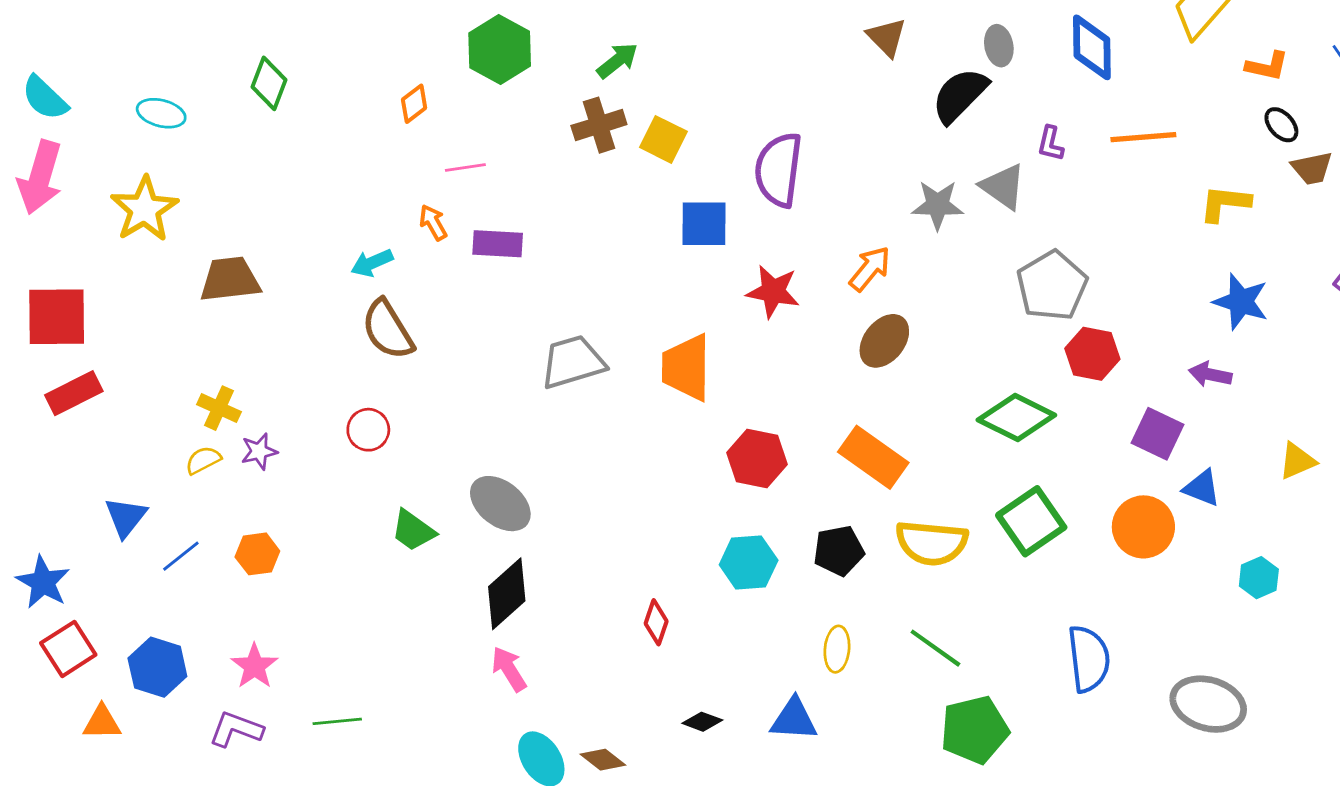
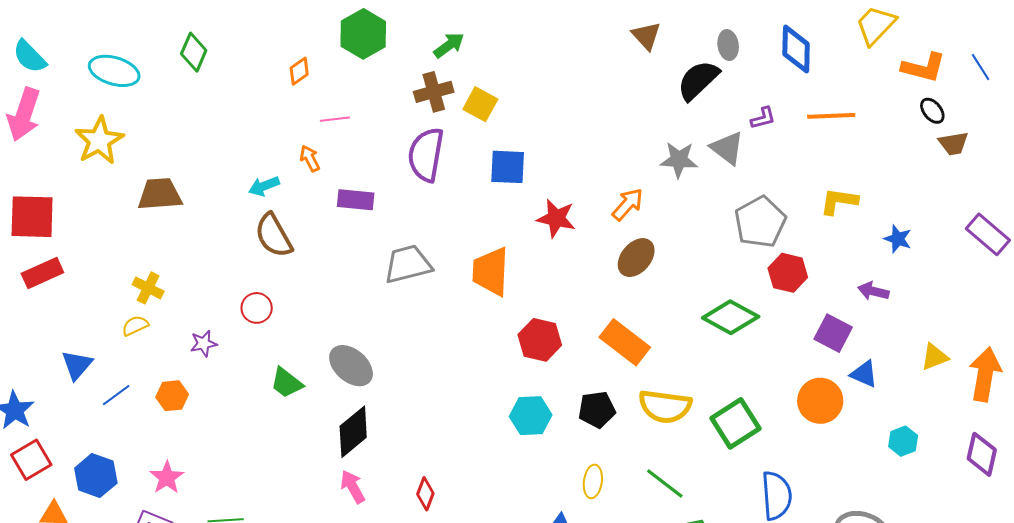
orange L-shape: (1267, 66) -> (924, 68), size x1.4
cyan ellipse: (161, 113) -> (114, 71), size x1.4
purple L-shape: (1050, 144) -> (763, 118), turned -120
purple semicircle: (779, 170) -> (426, 155), moved
yellow L-shape: (1225, 203) -> (839, 201), moved
purple rectangle: (498, 244) -> (356, 200), moved
blue star: (1241, 302) -> (898, 239), size x0.7
purple star: (259, 451) -> (204, 344), moved
green square: (1031, 521) -> (736, 423), moved
red diamond: (656, 622) -> (425, 494), moved

